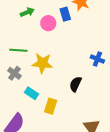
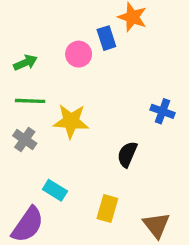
green arrow: (27, 12) -> (25, 63), moved
cyan rectangle: (32, 93) -> (55, 190), moved
yellow rectangle: (51, 106) -> (107, 209), moved

